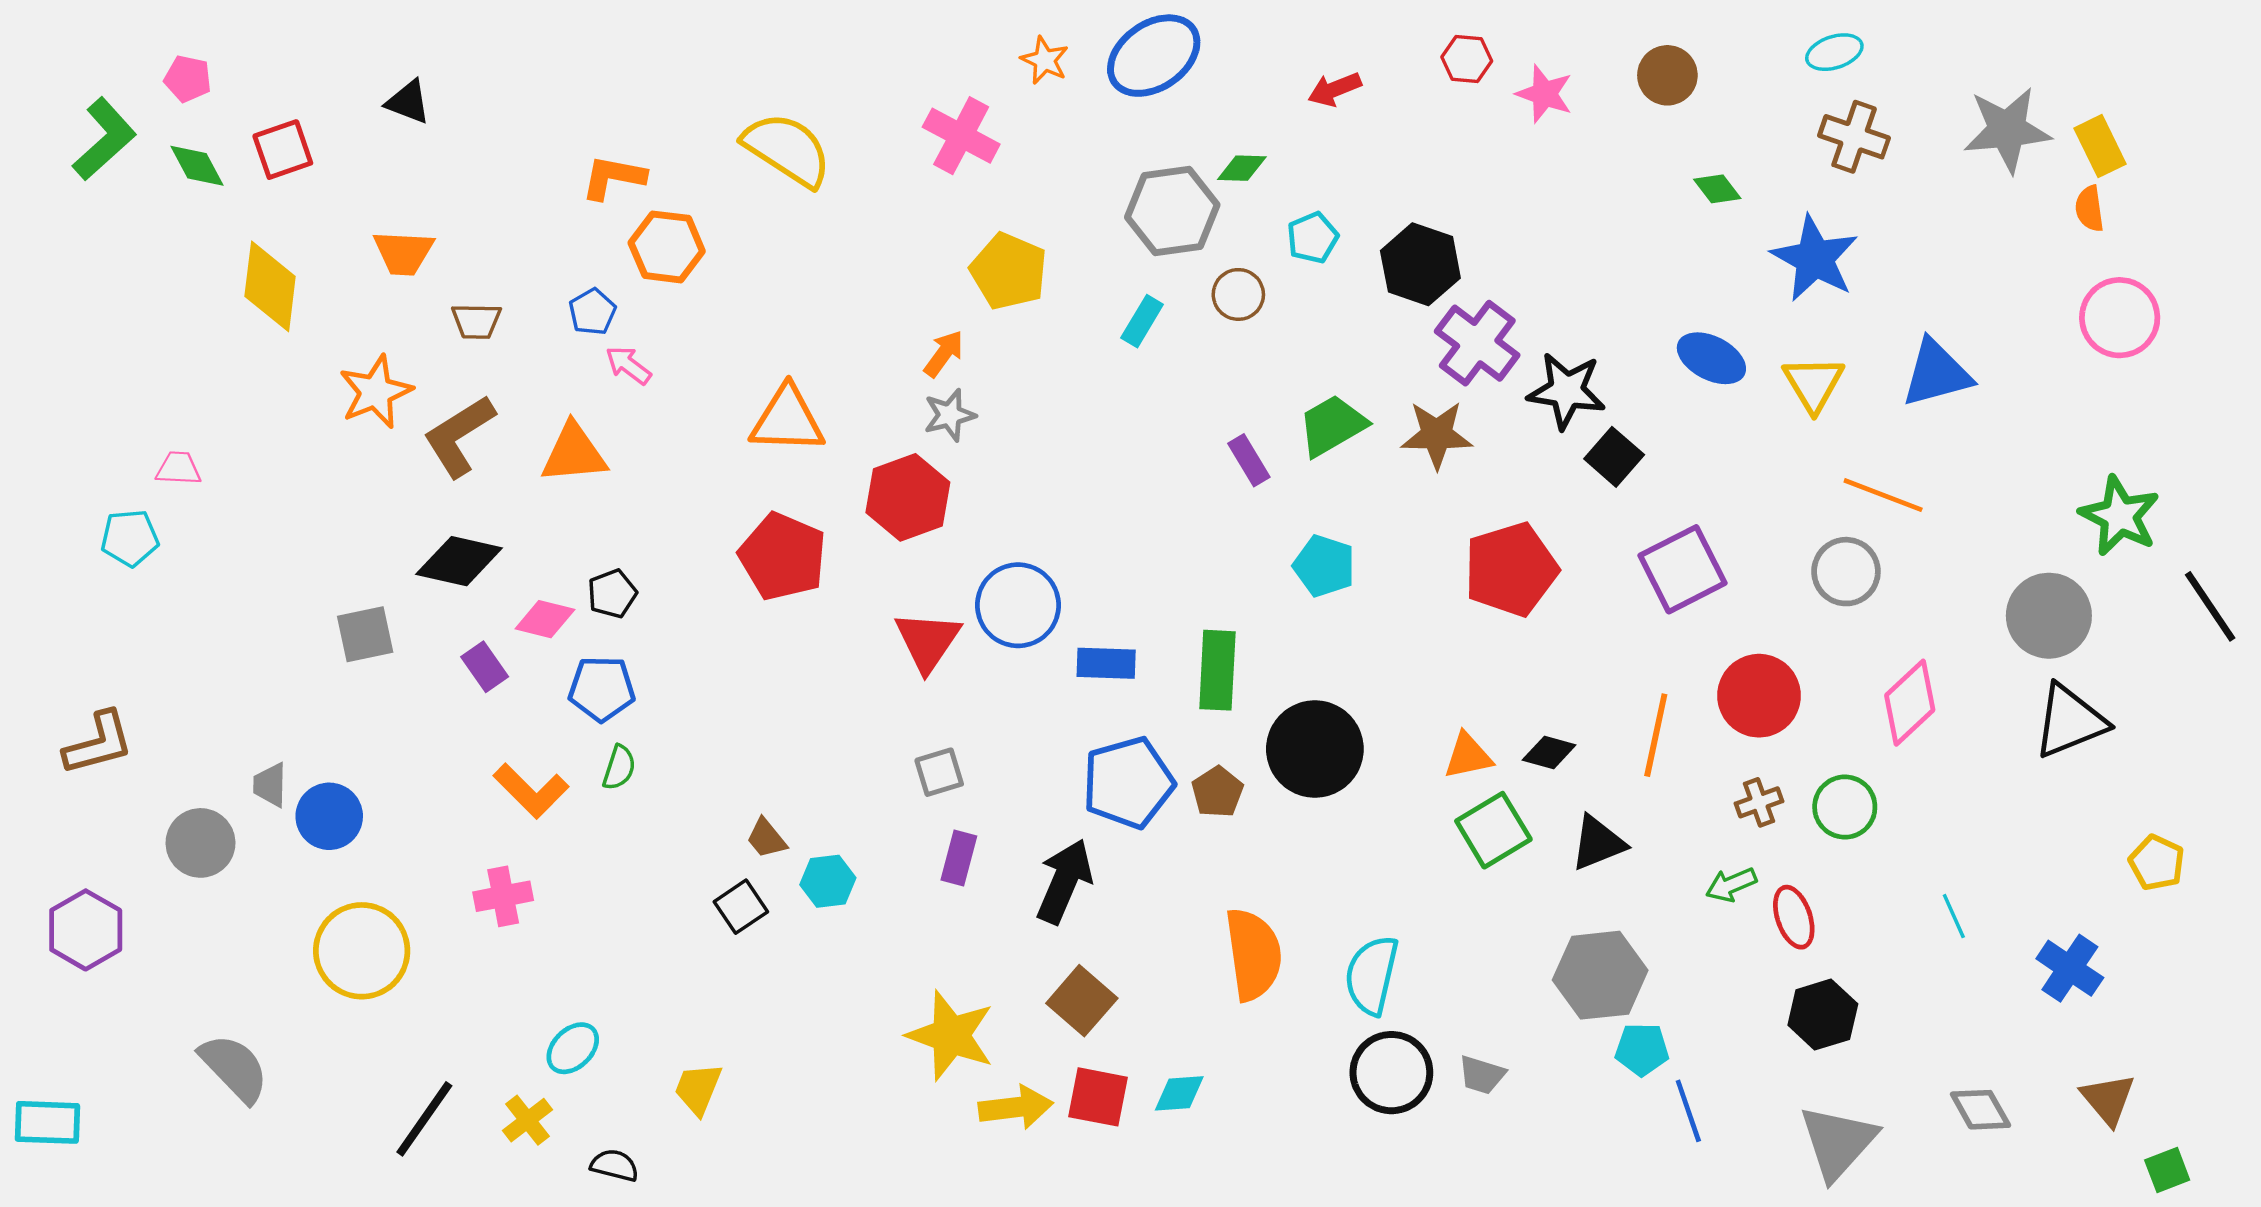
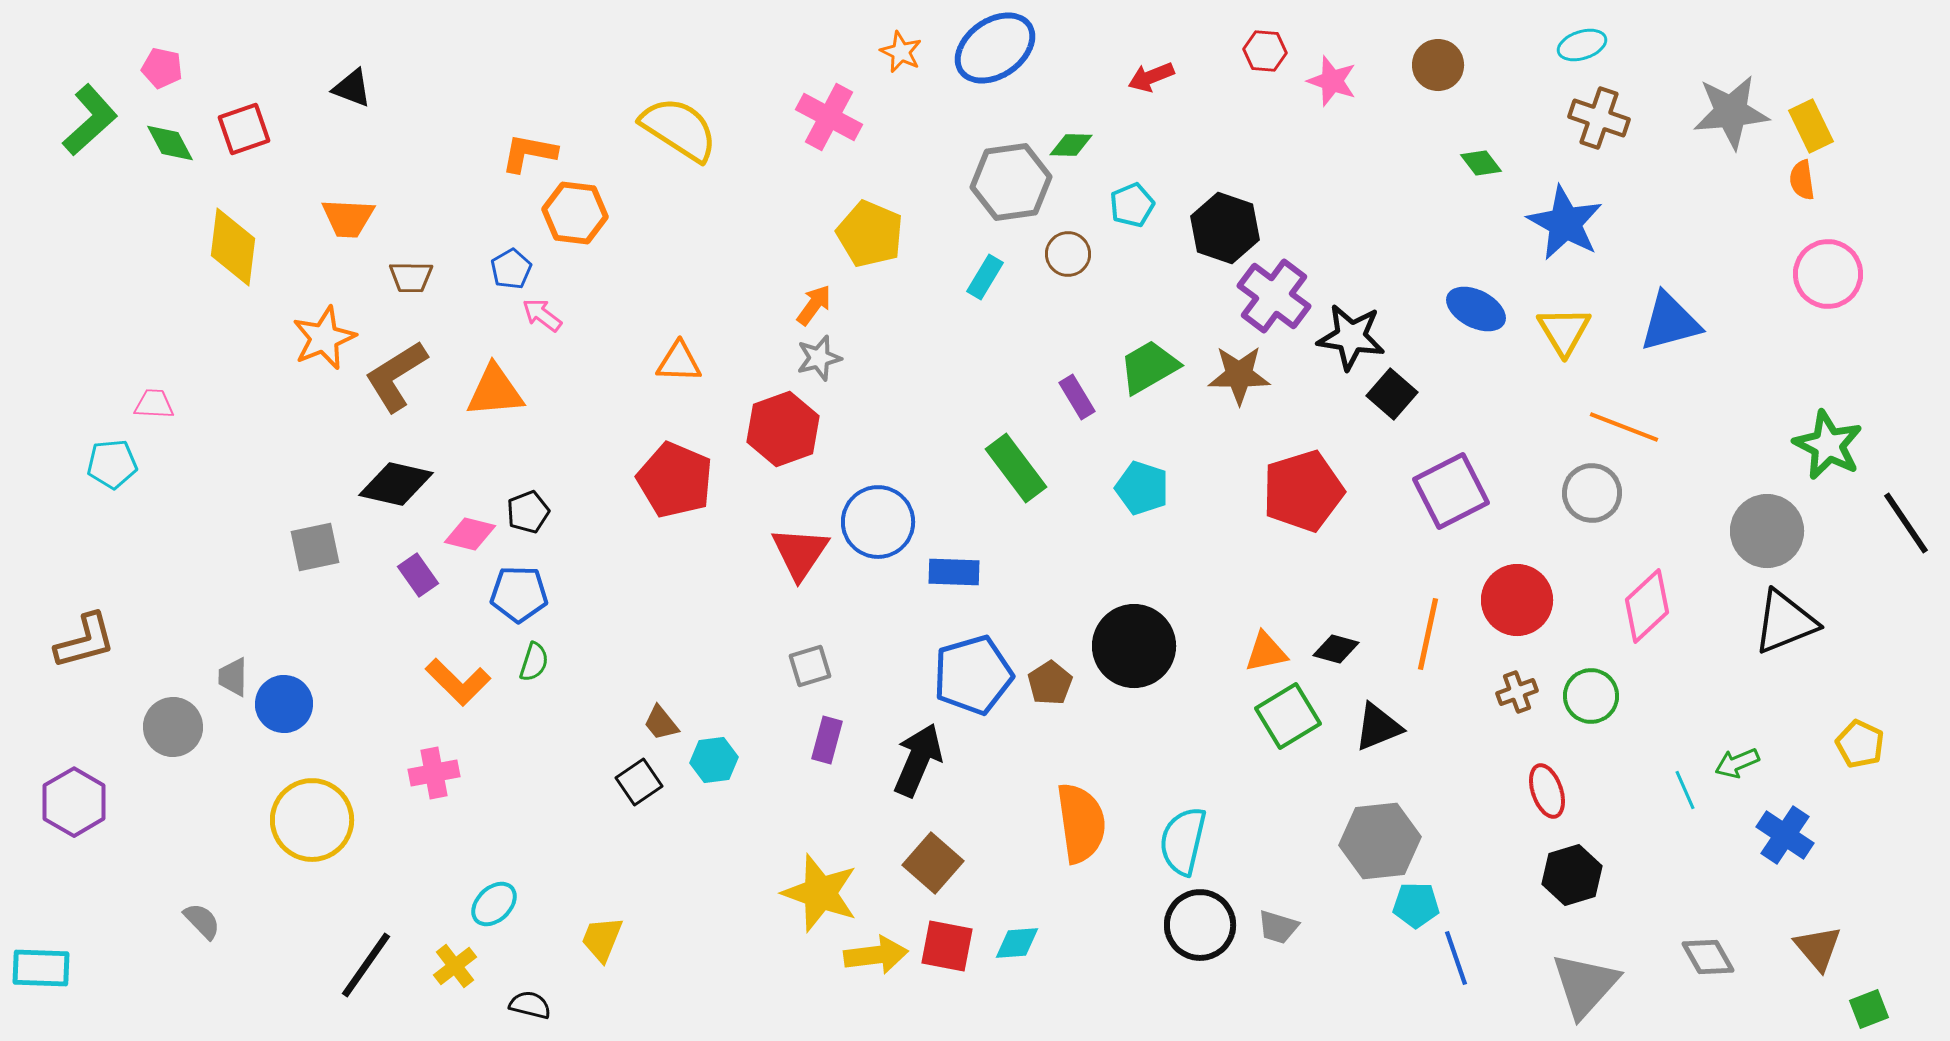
orange triangle: (787, 420) -> (679, 362), size x0.7
green rectangle: (1217, 670) -> (1016, 468), moved, turned -40
green arrow: (1731, 885) -> (1737, 763), moved
gray semicircle: (234, 1068) -> (202, 921), size x0.6

